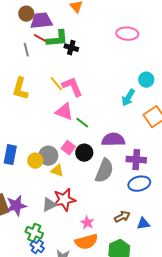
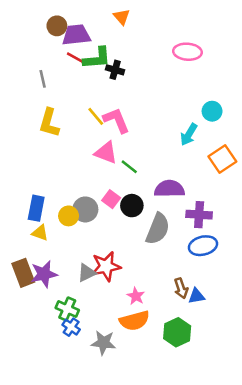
gray line: (26, 50) -> (43, 79), moved
yellow triangle: (57, 171) -> (40, 233), moved
brown arrow: (122, 217) -> (181, 288), turned 98
blue triangle: (143, 224) -> (197, 296), moved

